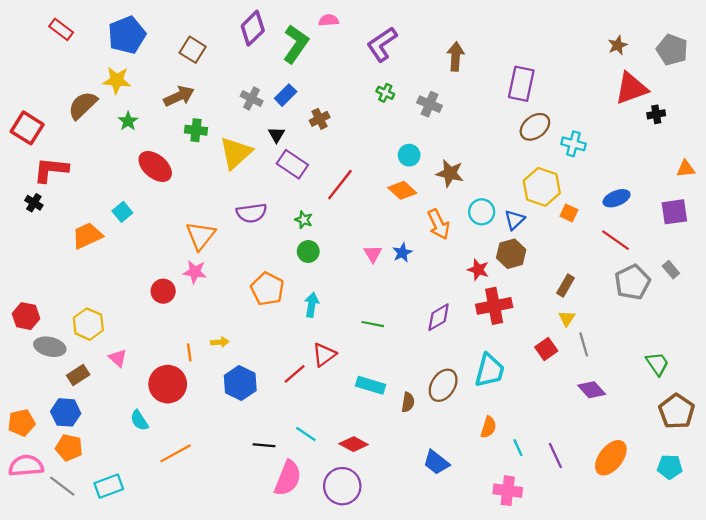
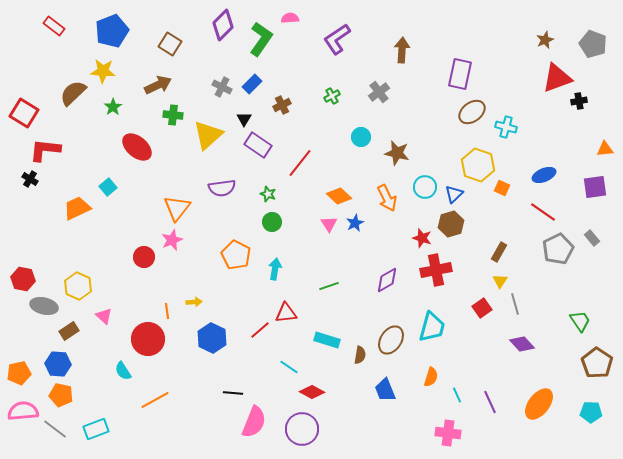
green cross: (385, 93) -> (332, 96), moved, turned 35
gray cross: (430, 104) -> (379, 92), turned 30
orange diamond: (402, 190) -> (339, 196), moved
pink star: (195, 272) -> (172, 240), turned -30
green line: (373, 324) -> (329, 286), turned -30
red triangle: (324, 355) -> (286, 313), turned 30
cyan line: (306, 434) -> (289, 367), moved
blue trapezoid: (436, 462) -> (385, 390), moved, turned 30

